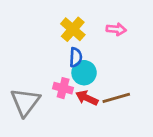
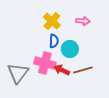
cyan circle: (84, 73) -> (70, 49), moved
pink cross: (63, 88) -> (45, 63), size x1.5

